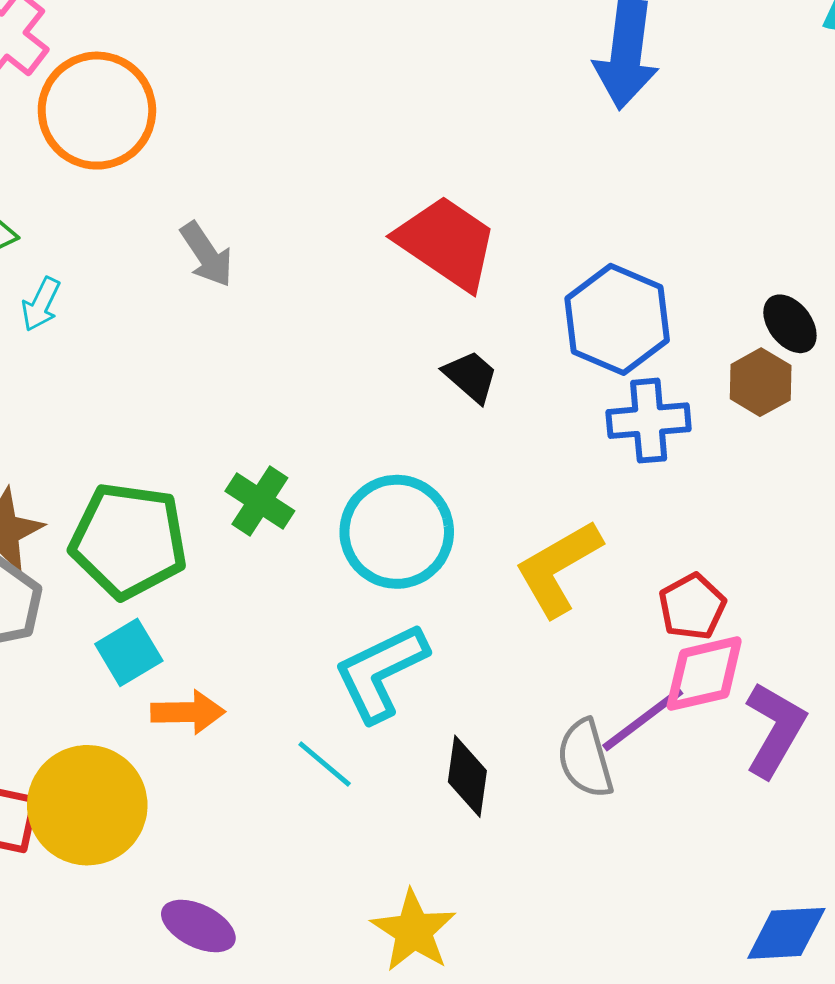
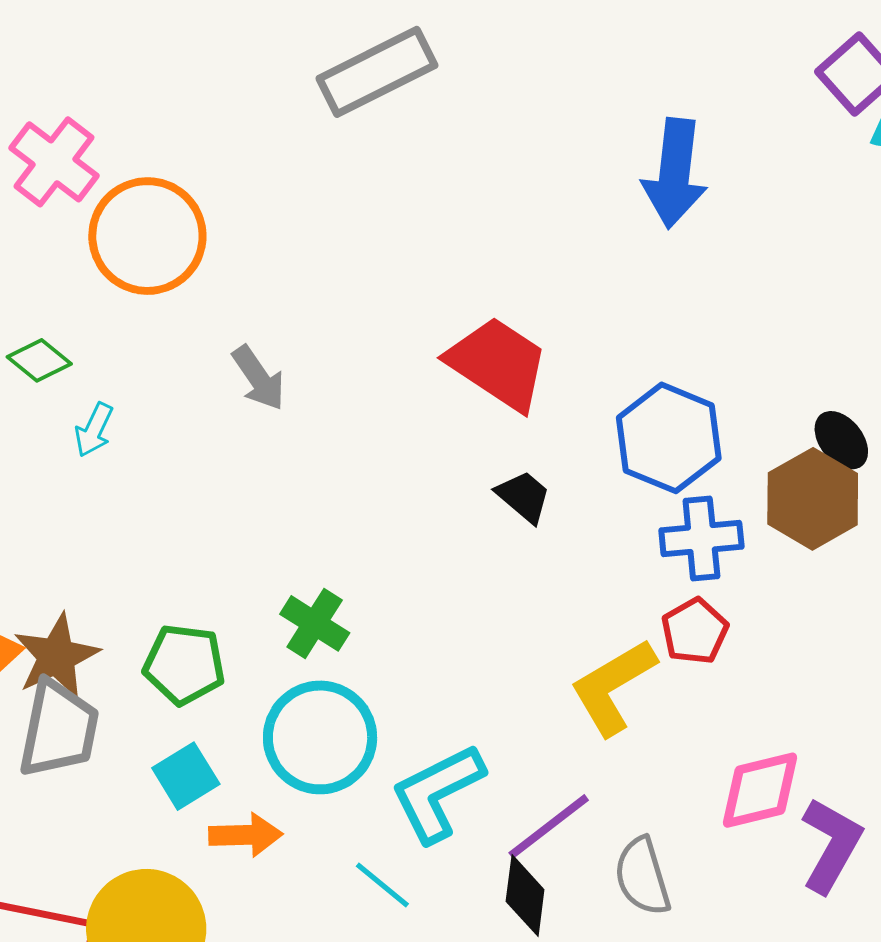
brown hexagon: (761, 382) -> (813, 499), size x1.5
cyan circle: (397, 532) -> (320, 737), moved
green pentagon: (129, 540) -> (184, 664), size x0.7
red pentagon: (692, 607) -> (695, 631), moved
purple line: (643, 719) -> (549, 826), moved

